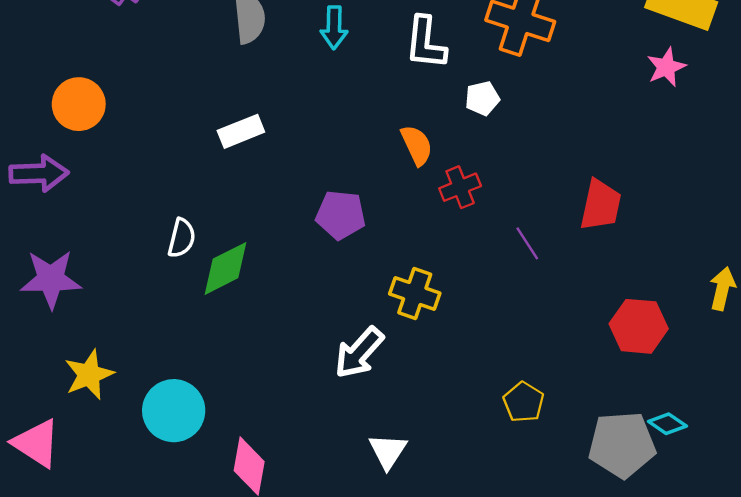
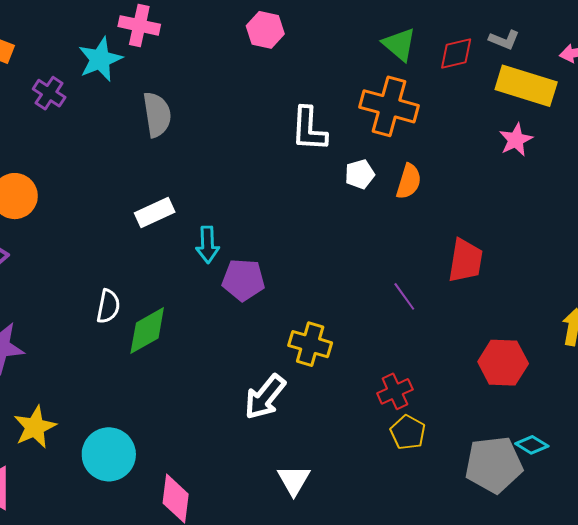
cyan arrow: (334, 27) -> (208, 245), moved
orange semicircle: (417, 145) -> (409, 181), moved, turned 45
red cross: (460, 187) -> (395, 391), moved

